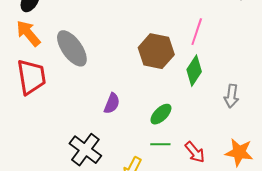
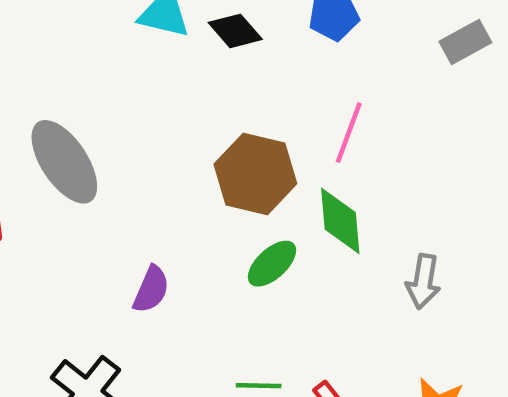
green diamond: (194, 71) -> (340, 221), turned -40
green ellipse: (161, 114) -> (272, 264), moved

